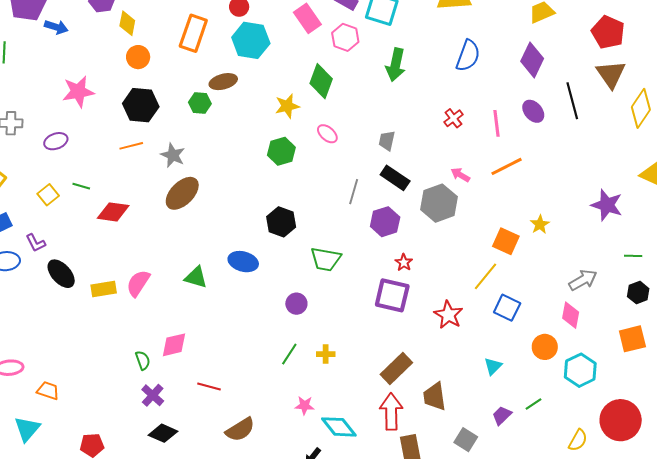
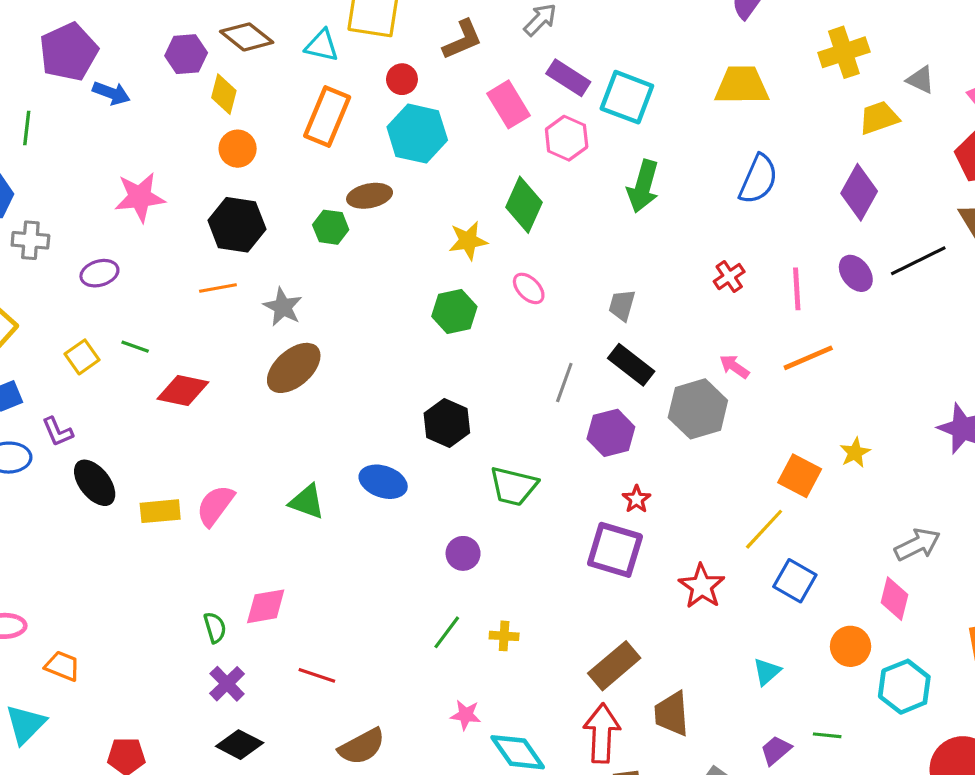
black line: (572, 101) -> (918, 261), turned 75
green line: (533, 404) -> (827, 735), turned 36

